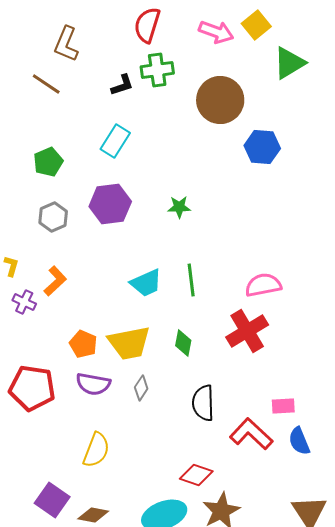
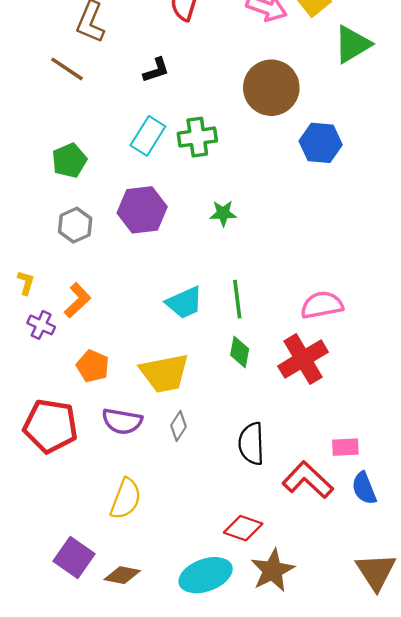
green cross: (157, 70) -> (197, 137), moved
green diamond: (183, 343) -> (240, 352), moved
orange pentagon: (83, 344) -> (93, 366), moved

